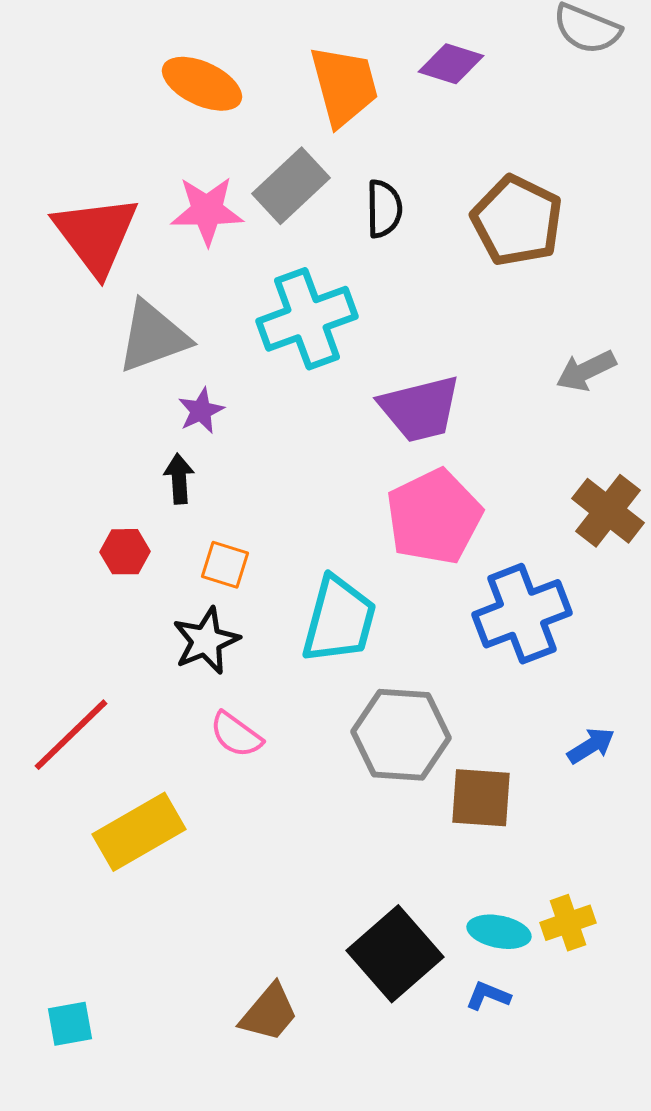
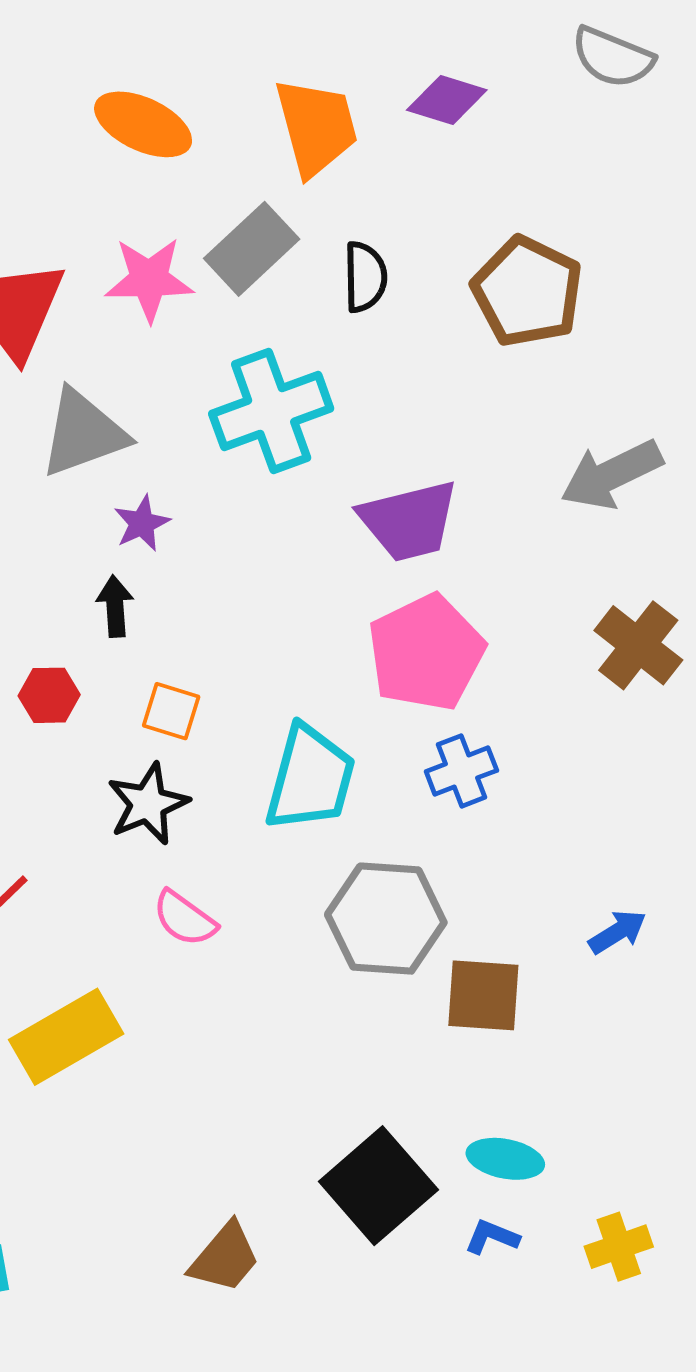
gray arrow: (586, 371) -> (611, 474), size x1.4
blue cross: (522, 614) -> (461, 771), moved, size x0.6
yellow cross: (568, 923) -> (619, 1247), moved

